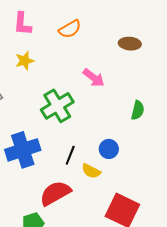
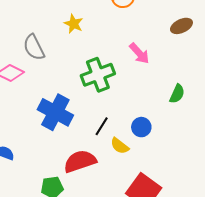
brown ellipse: (130, 44) -> (181, 26), turned -40
yellow star: (25, 61) -> (74, 24), turned 30
blue cross: (23, 150) -> (55, 112), turned 36

